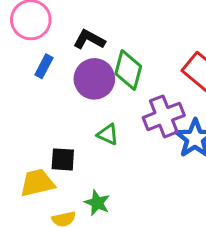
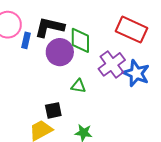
black L-shape: (89, 39) -> (49, 27), size x1.4
blue rectangle: (44, 66) -> (26, 40), moved

